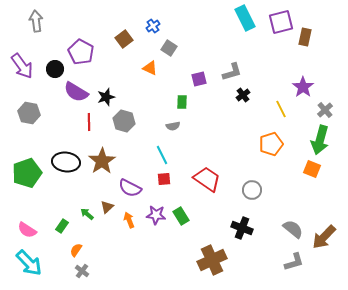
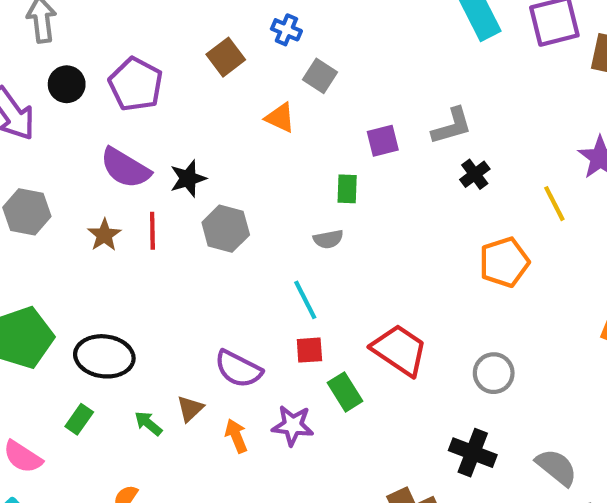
blue cross: (153, 26) -> (286, 30), turned -32
black circle: (55, 69) -> (67, 84), moved
orange pentagon: (271, 144) -> (504, 262), moved
brown star: (102, 161) -> (104, 235), moved, size x0.6
black ellipse: (66, 162) -> (104, 356), moved
green rectangle: (181, 216) -> (345, 392), moved
green rectangle: (62, 226) -> (79, 419), moved
gray semicircle: (293, 229) -> (556, 467), moved

